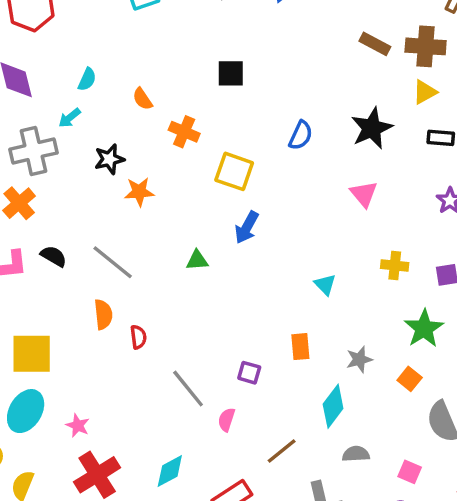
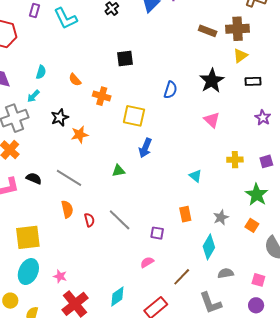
gray line: (188, 389) -> (120, 220), moved
pink semicircle: (226, 420) -> (147, 262), turned 48

